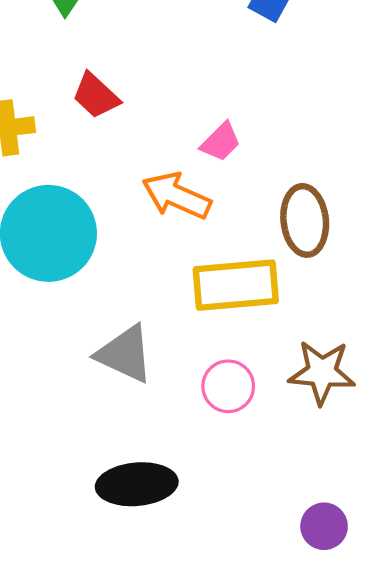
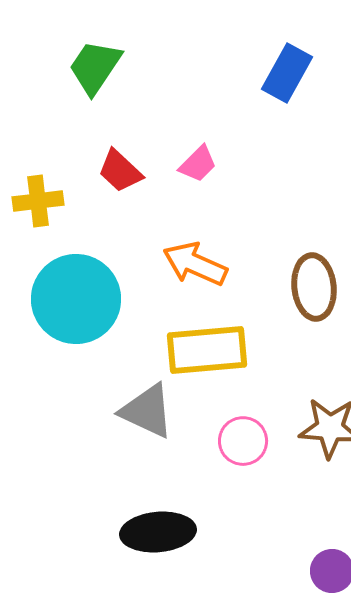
pink trapezoid: (221, 142) -> (198, 164), moved
yellow rectangle: (236, 285) -> (207, 350), moved

